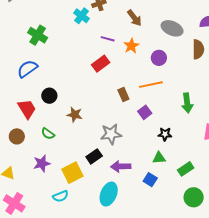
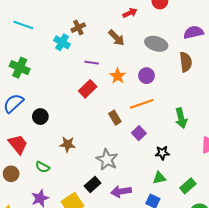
orange star: (131, 46) -> (118, 76), moved
black circle: (49, 96) -> (40, 117), moved
gray star: (111, 134) -> (107, 160), turned -30

